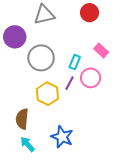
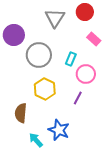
gray triangle: (44, 15) -> (55, 18), moved, turned -45
pink rectangle: (101, 51) -> (94, 39), moved
purple line: (69, 83) -> (78, 98), moved
cyan arrow: (27, 144) -> (36, 140), moved

